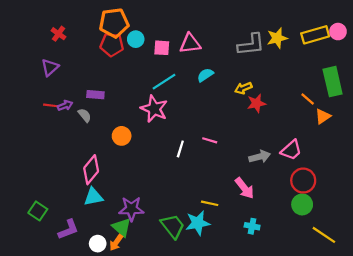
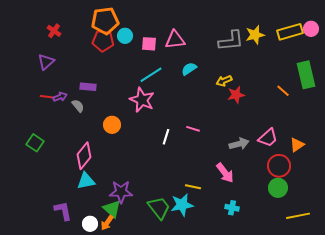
orange triangle: (323, 116) -> (297, 145), moved
green square: (38, 211) -> (35, 143), moved
purple L-shape: (68, 229) -> (63, 211), turned -80
yellow line: (324, 235) -> (298, 216), turned -45

